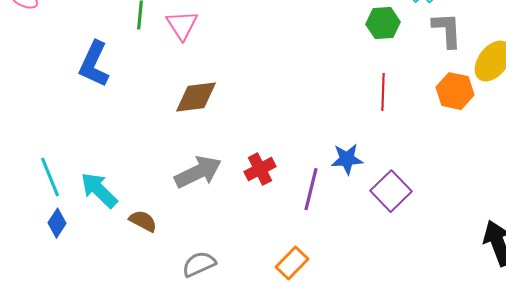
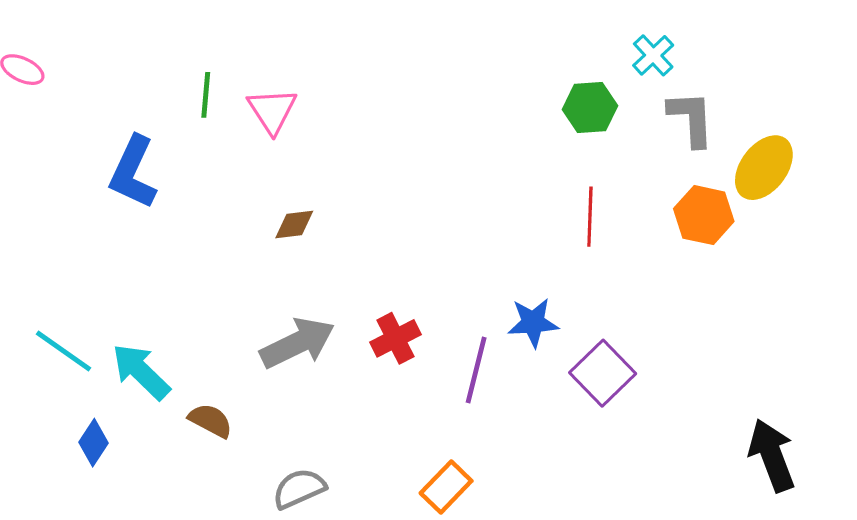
brown diamond: (196, 97) -> (294, 225), size x0.6
cyan line: (50, 177) -> (63, 351), turned -33
blue diamond: (57, 223) -> (93, 443), moved

